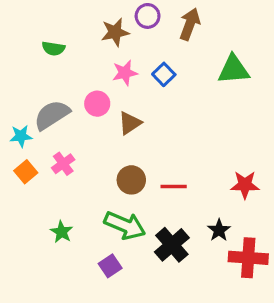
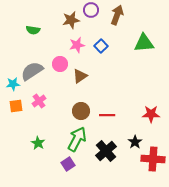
orange square: (26, 172) -> (16, 106), turned 32
green arrow: (125, 225) -> (77, 139), turned -85

